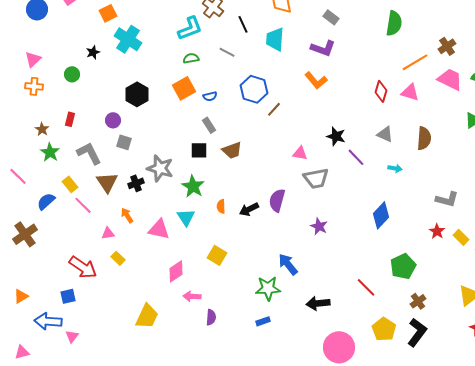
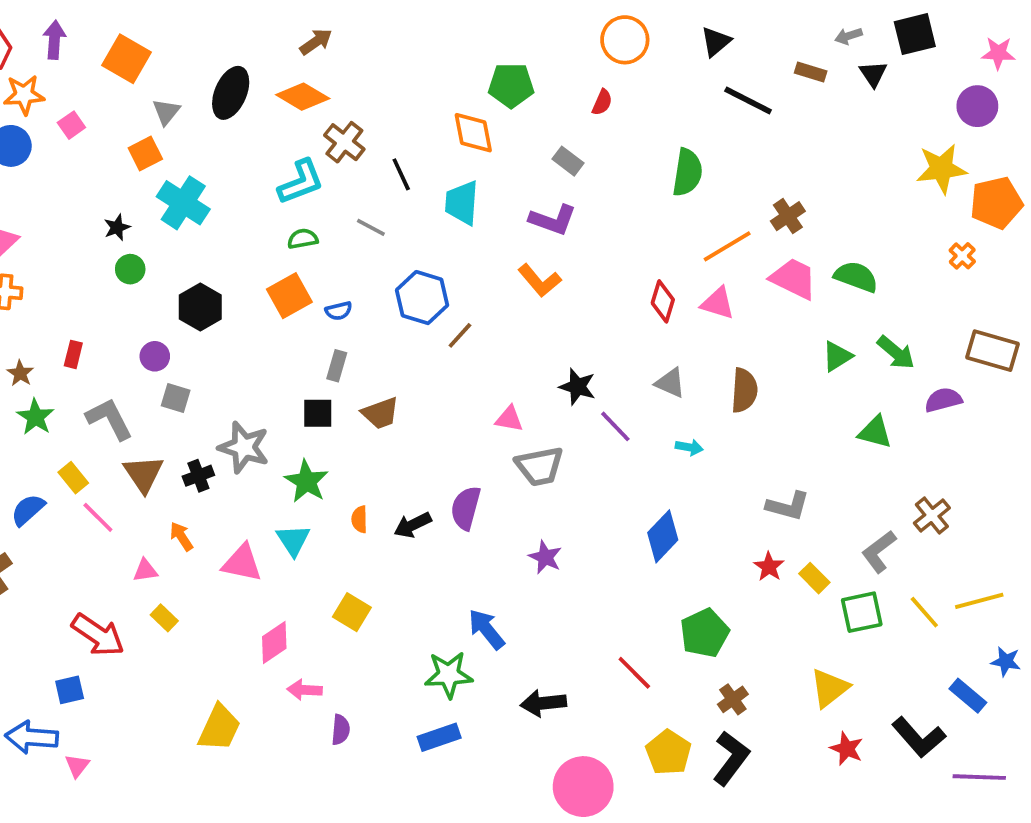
green circle: (72, 74) -> (130, 269), moved
gray rectangle: (209, 125) -> (337, 366), turned 49
blue rectangle: (263, 321) -> (439, 737), size x1.5

